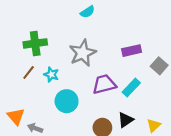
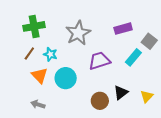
cyan rectangle: (131, 87) -> (133, 57), moved
orange triangle: (16, 117) -> (40, 75), moved

